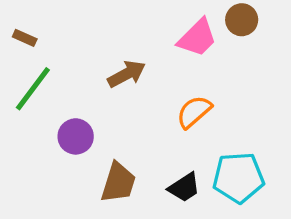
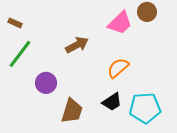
black trapezoid: (184, 187) -> (112, 102), moved

